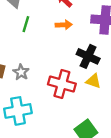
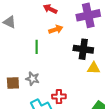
green line: (26, 24) -> (37, 47), moved
red cross: (62, 84) -> (59, 97), moved, size x0.6

